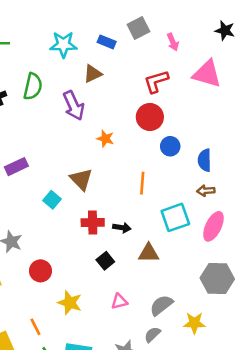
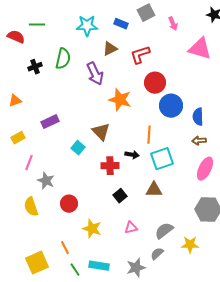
red L-shape: (156, 81) -> (140, 55), moved
orange star: (105, 139) -> (120, 100), size x1.6
blue circle: (170, 146) -> (171, 106), size x1.5
cyan square: (175, 217) -> (162, 159), moved
black arrow: (122, 228) -> (132, 155), moved

